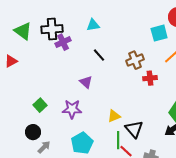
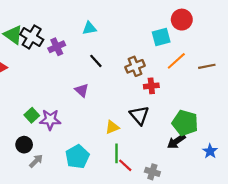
black cross: (52, 29) -> (32, 37), moved, turned 35
purple star: (72, 109) -> (50, 120), moved
black triangle: (134, 129) -> (139, 115), moved

